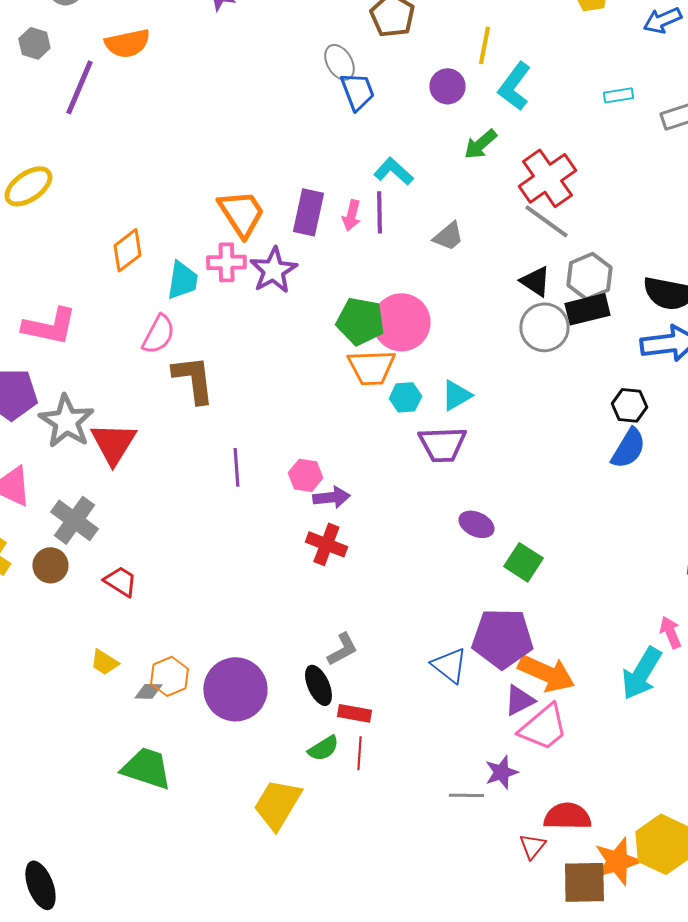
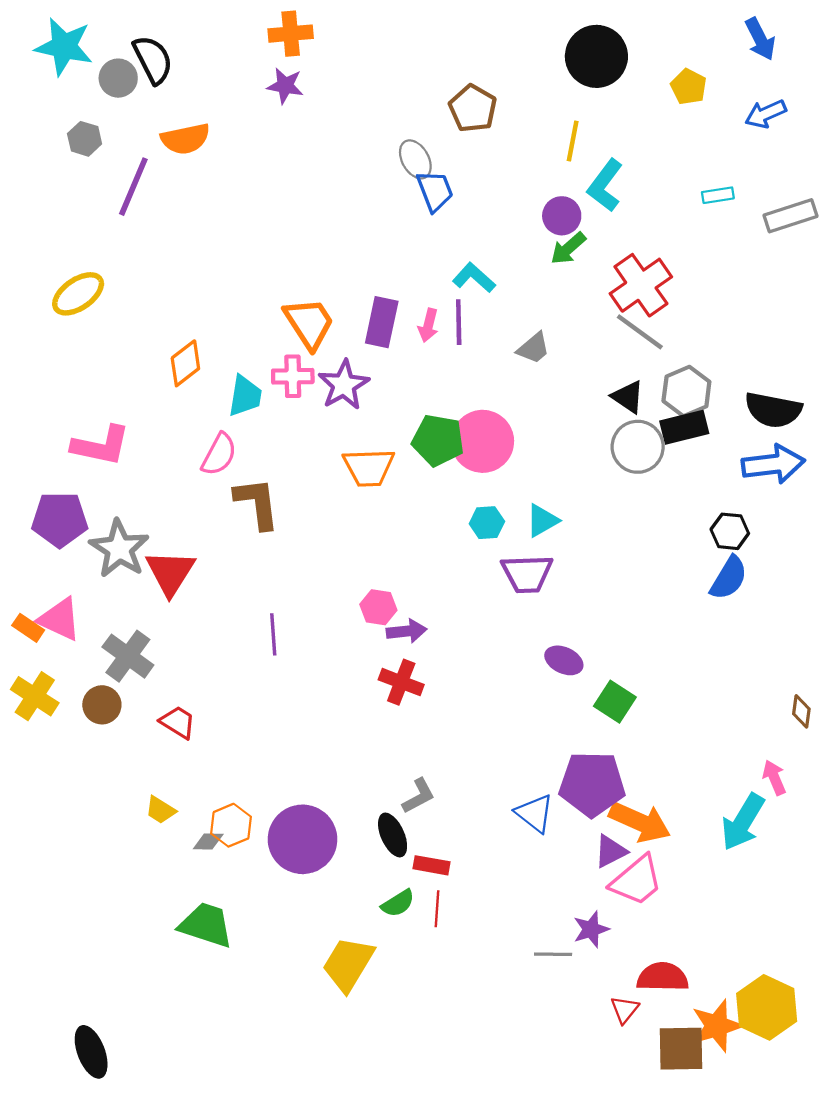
purple circle: (447, 86) -> (562, 216), moved
orange trapezoid: (371, 367) -> (369, 467), moved
purple line: (236, 467) -> (273, 634), moved

